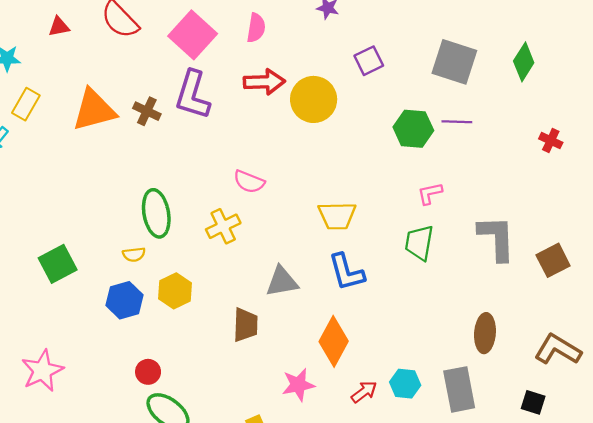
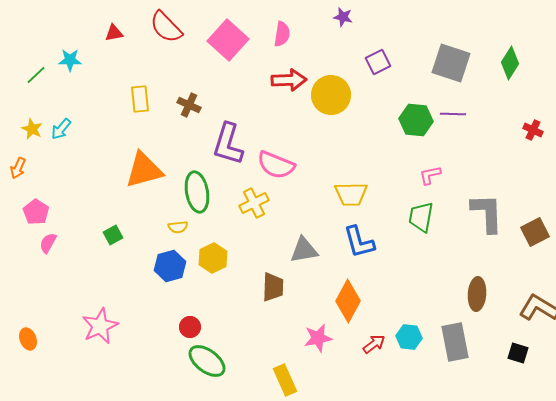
purple L-shape: (193, 95) -> (228, 144), moved
yellow rectangle: (26, 104) -> (140, 99), moved, turned -36
orange triangle: (94, 110) -> (144, 170), moved
pink semicircle: (249, 182) -> (276, 165), size x1.4
green square: (58, 264) -> (113, 235), size x0.6

